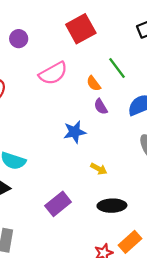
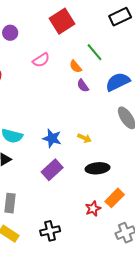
pink semicircle: (53, 73) -> (41, 60), size x0.7
blue star: (75, 132) -> (52, 138), moved, turned 30

